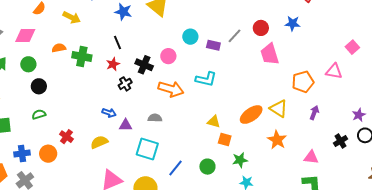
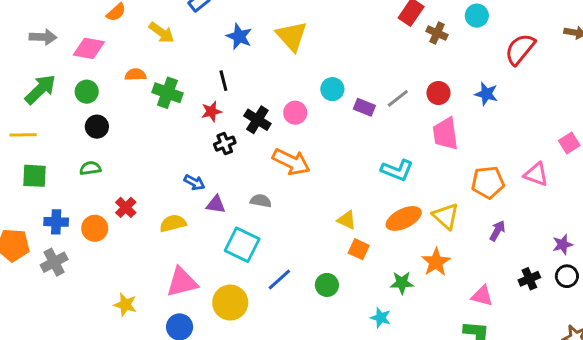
cyan L-shape: (206, 79) -> (397, 170), moved
green star: (240, 160) -> (402, 283), moved

